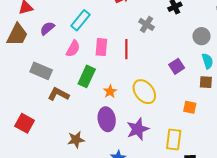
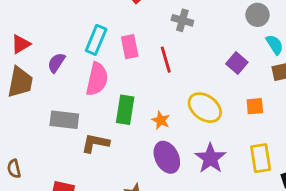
pink rectangle: (101, 47) -> (130, 47), moved
pink semicircle: (73, 49) -> (97, 79), size x1.4
orange square: (190, 107) -> (255, 106), moved

